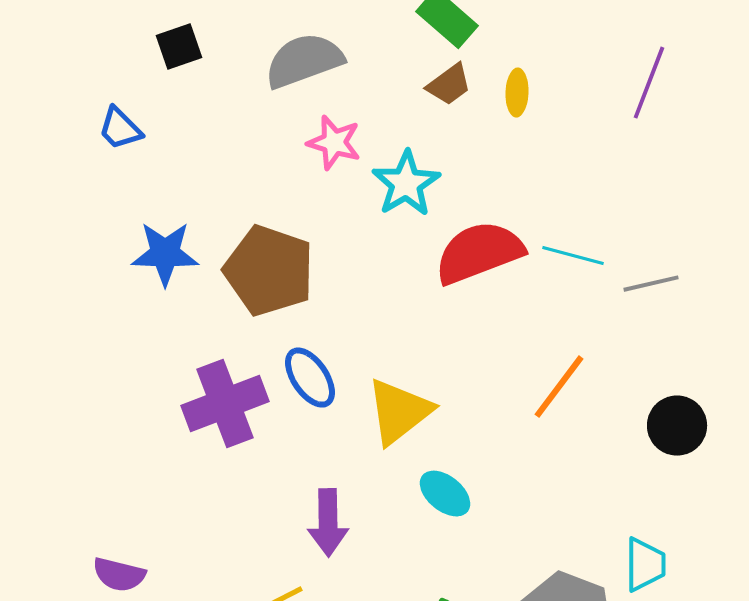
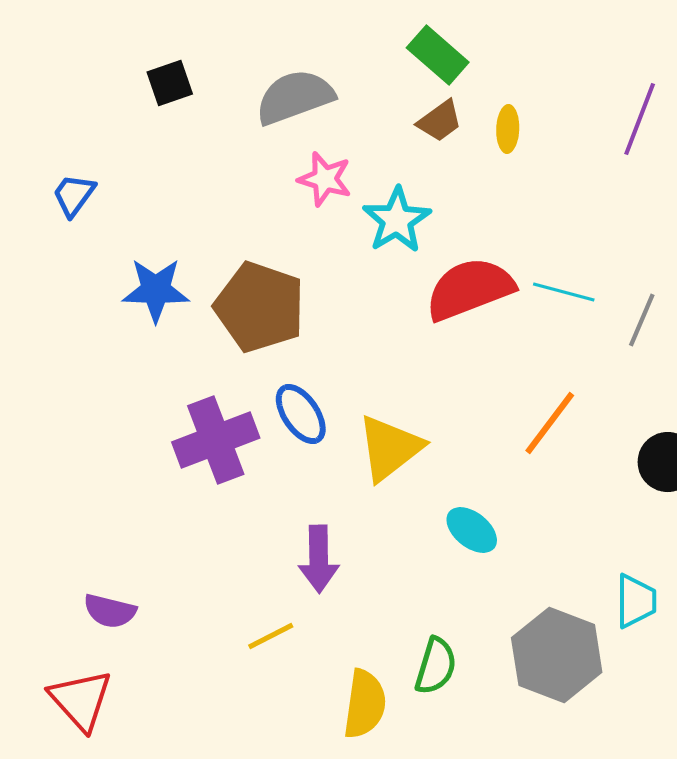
blue trapezoid: (120, 129) -> (74, 195), moved, turned 81
gray line: (651, 284) -> (642, 320), turned -54
cyan ellipse: (445, 494) -> (472, 530), moved

